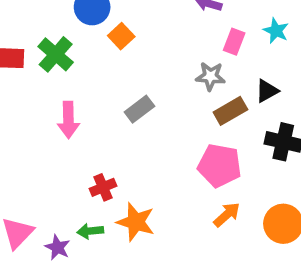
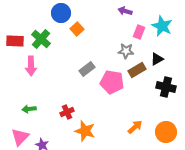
cyan star: (276, 31) -> (162, 26), size x1.5
pink arrow: (68, 120) -> (31, 66), moved
pink pentagon: (220, 165) -> (112, 82), moved
green arrow: (90, 231) -> (29, 109), moved

